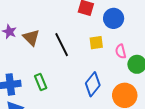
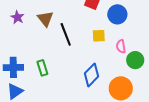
brown triangle: (31, 38) -> (45, 19), moved

